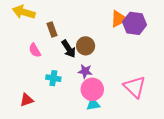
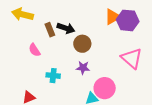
black arrow: (69, 49) -> (66, 28), moved, turned -36
pink triangle: (135, 87) -> (132, 58), moved
pink circle: (92, 89) -> (105, 88), moved

